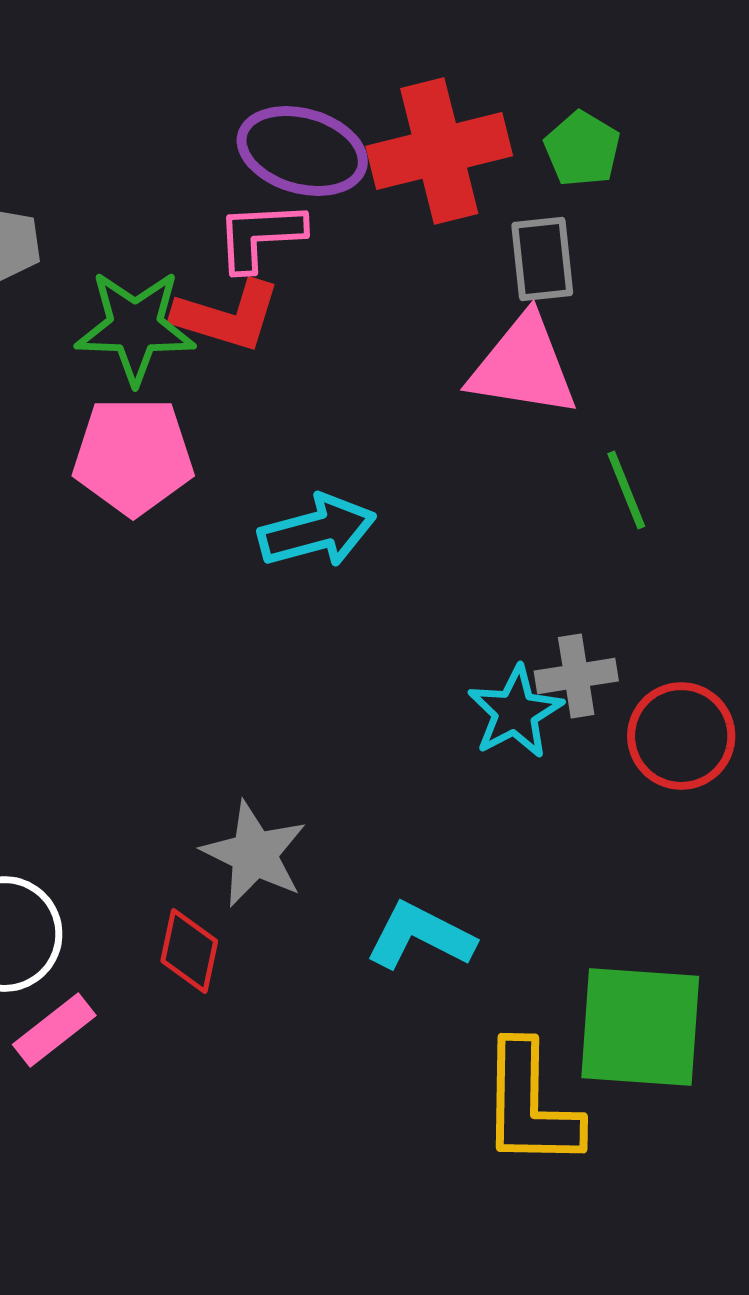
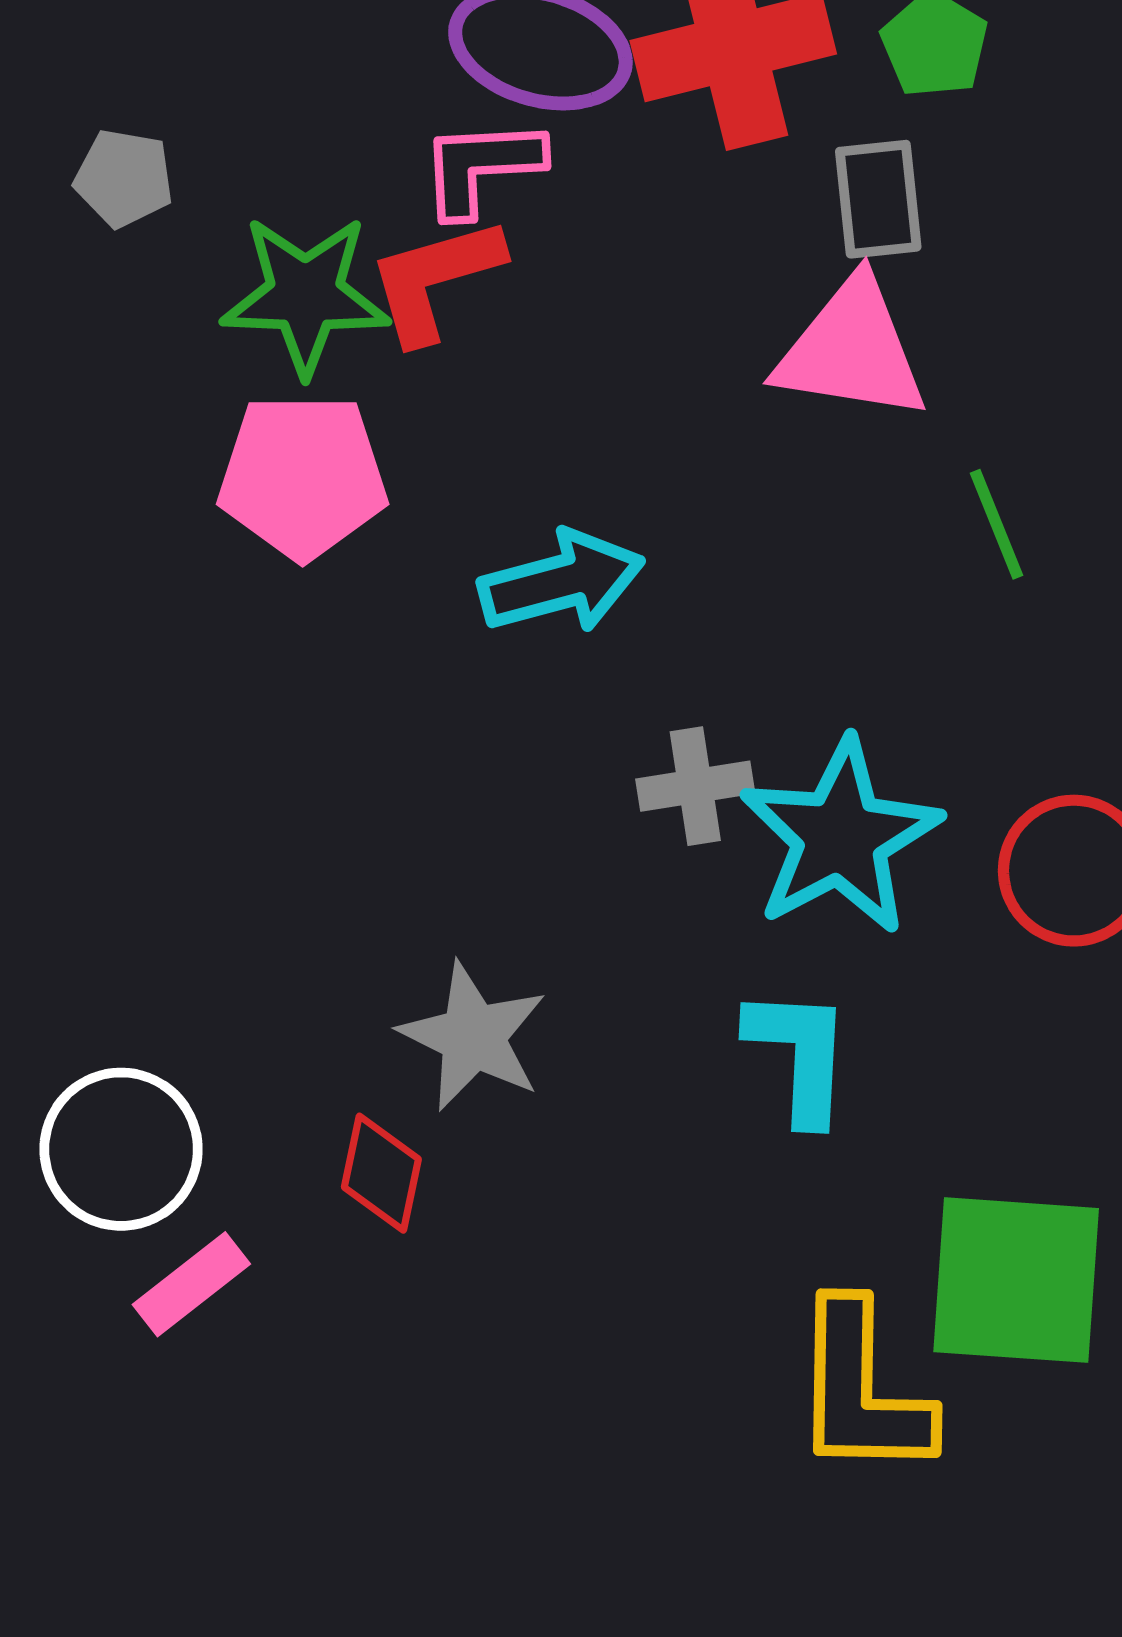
red L-shape: (227, 316) -> (435, 279), turned 147
gray cross: (576, 676) -> (695, 786), moved
cyan star: (515, 712) -> (840, 837), size x1.5
cyan L-shape: (420, 936) -> (799, 1055), moved, turned 66

